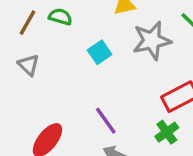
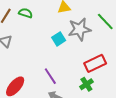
cyan square: (100, 52) -> (59, 39), moved

